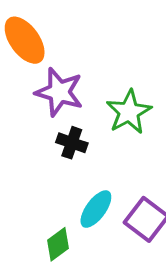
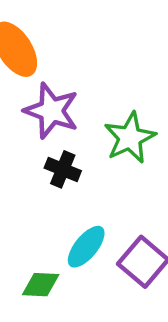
green diamond: (58, 244) -> (41, 285), turned 36

